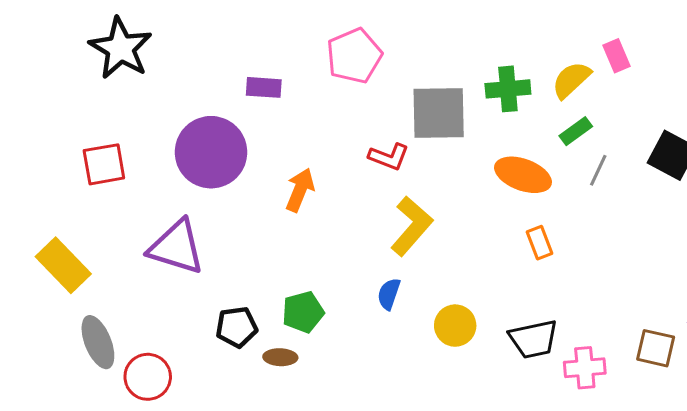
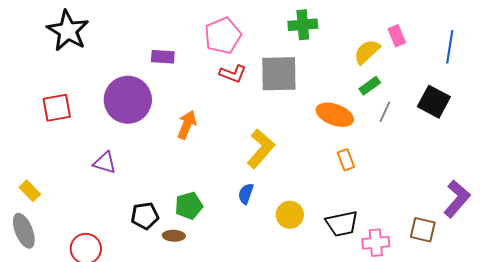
green cross: (508, 89) -> (303, 25), moved
red L-shape: (389, 157) -> (233, 74), moved
purple triangle: (176, 247) -> (105, 163), size x0.6
yellow rectangle: (63, 265) -> (30, 191), moved, size x0.6
gray ellipse: (98, 342) -> (24, 231), moved

